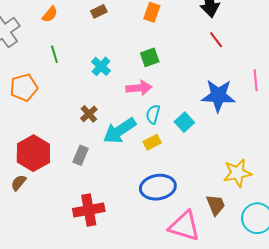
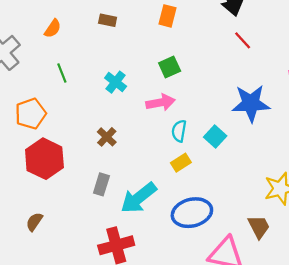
brown rectangle: (99, 11) -> (108, 20), turned 42
cyan arrow: (120, 131) -> (139, 198), moved
red hexagon: (33, 153) -> (44, 159), moved

